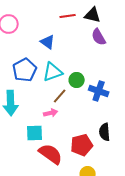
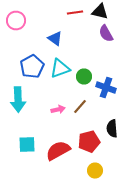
brown line: (60, 96) -> (80, 106), moved
cyan square: (35, 133) -> (27, 144), moved
red semicircle: (51, 154) -> (58, 150), turned -65

